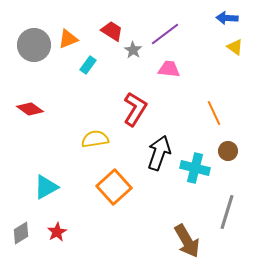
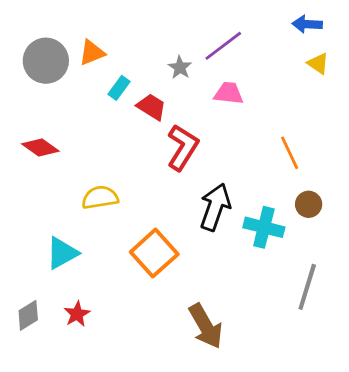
red trapezoid: (112, 31) -> (151, 107), moved
yellow semicircle: (95, 139) -> (100, 198), moved
brown arrow: (187, 241) -> (206, 326), moved

